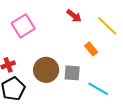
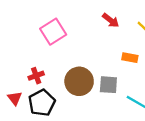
orange rectangle: (91, 49) -> (130, 58), turned -40

